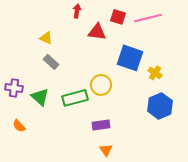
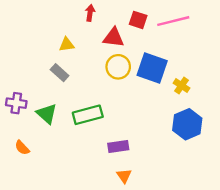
yellow triangle: (46, 38) -> (67, 45), moved, turned -32
yellow circle: (101, 85) -> (118, 67), moved

